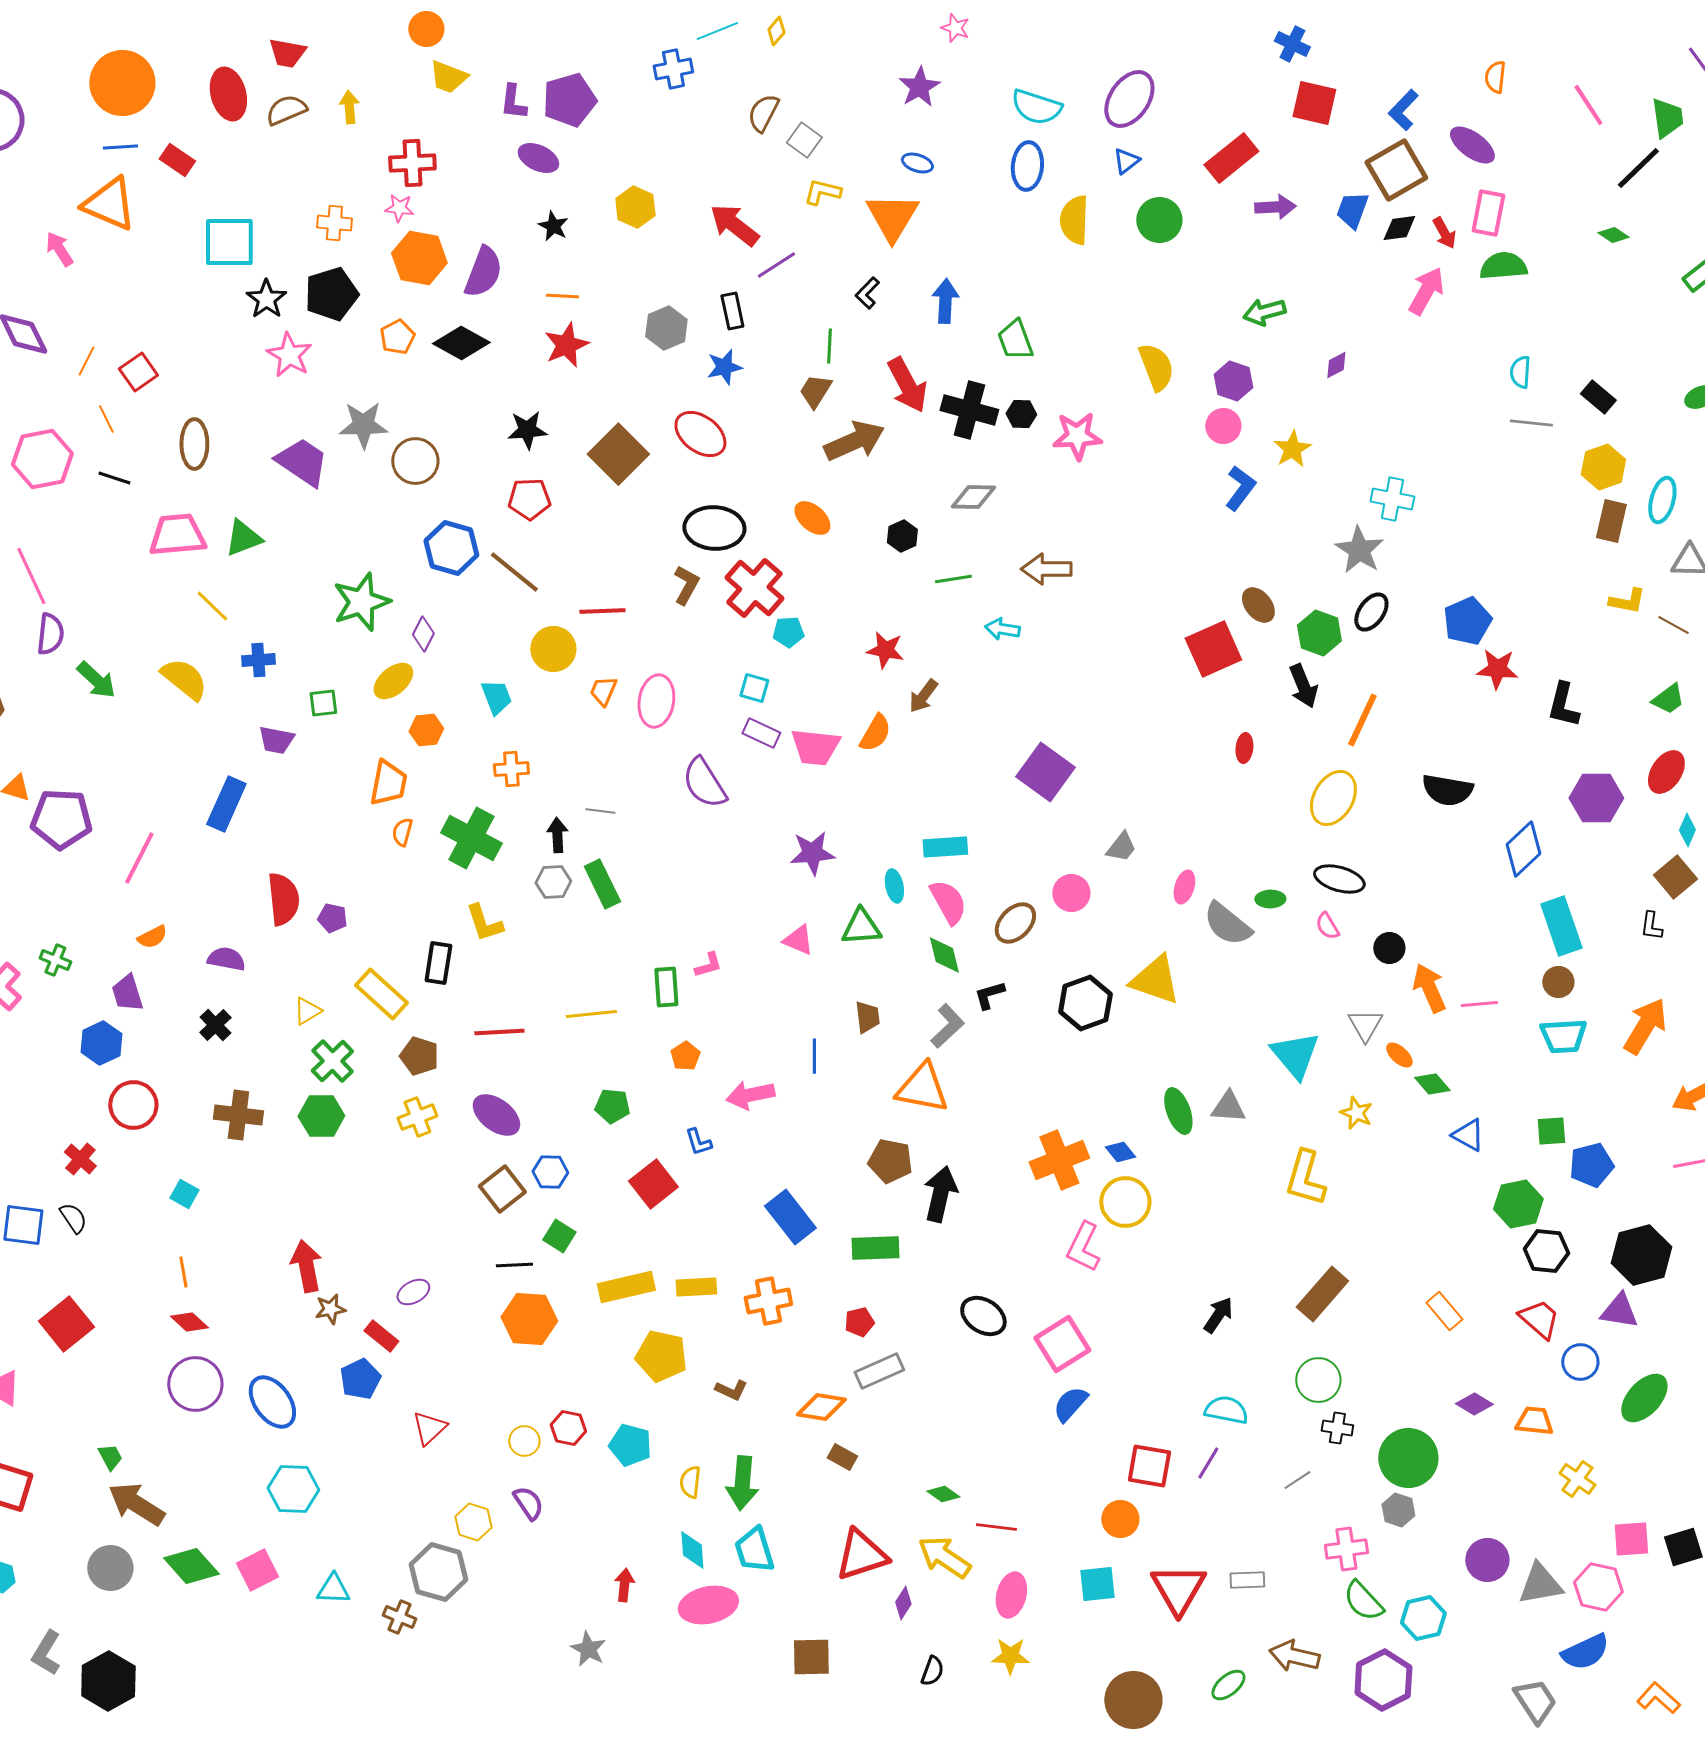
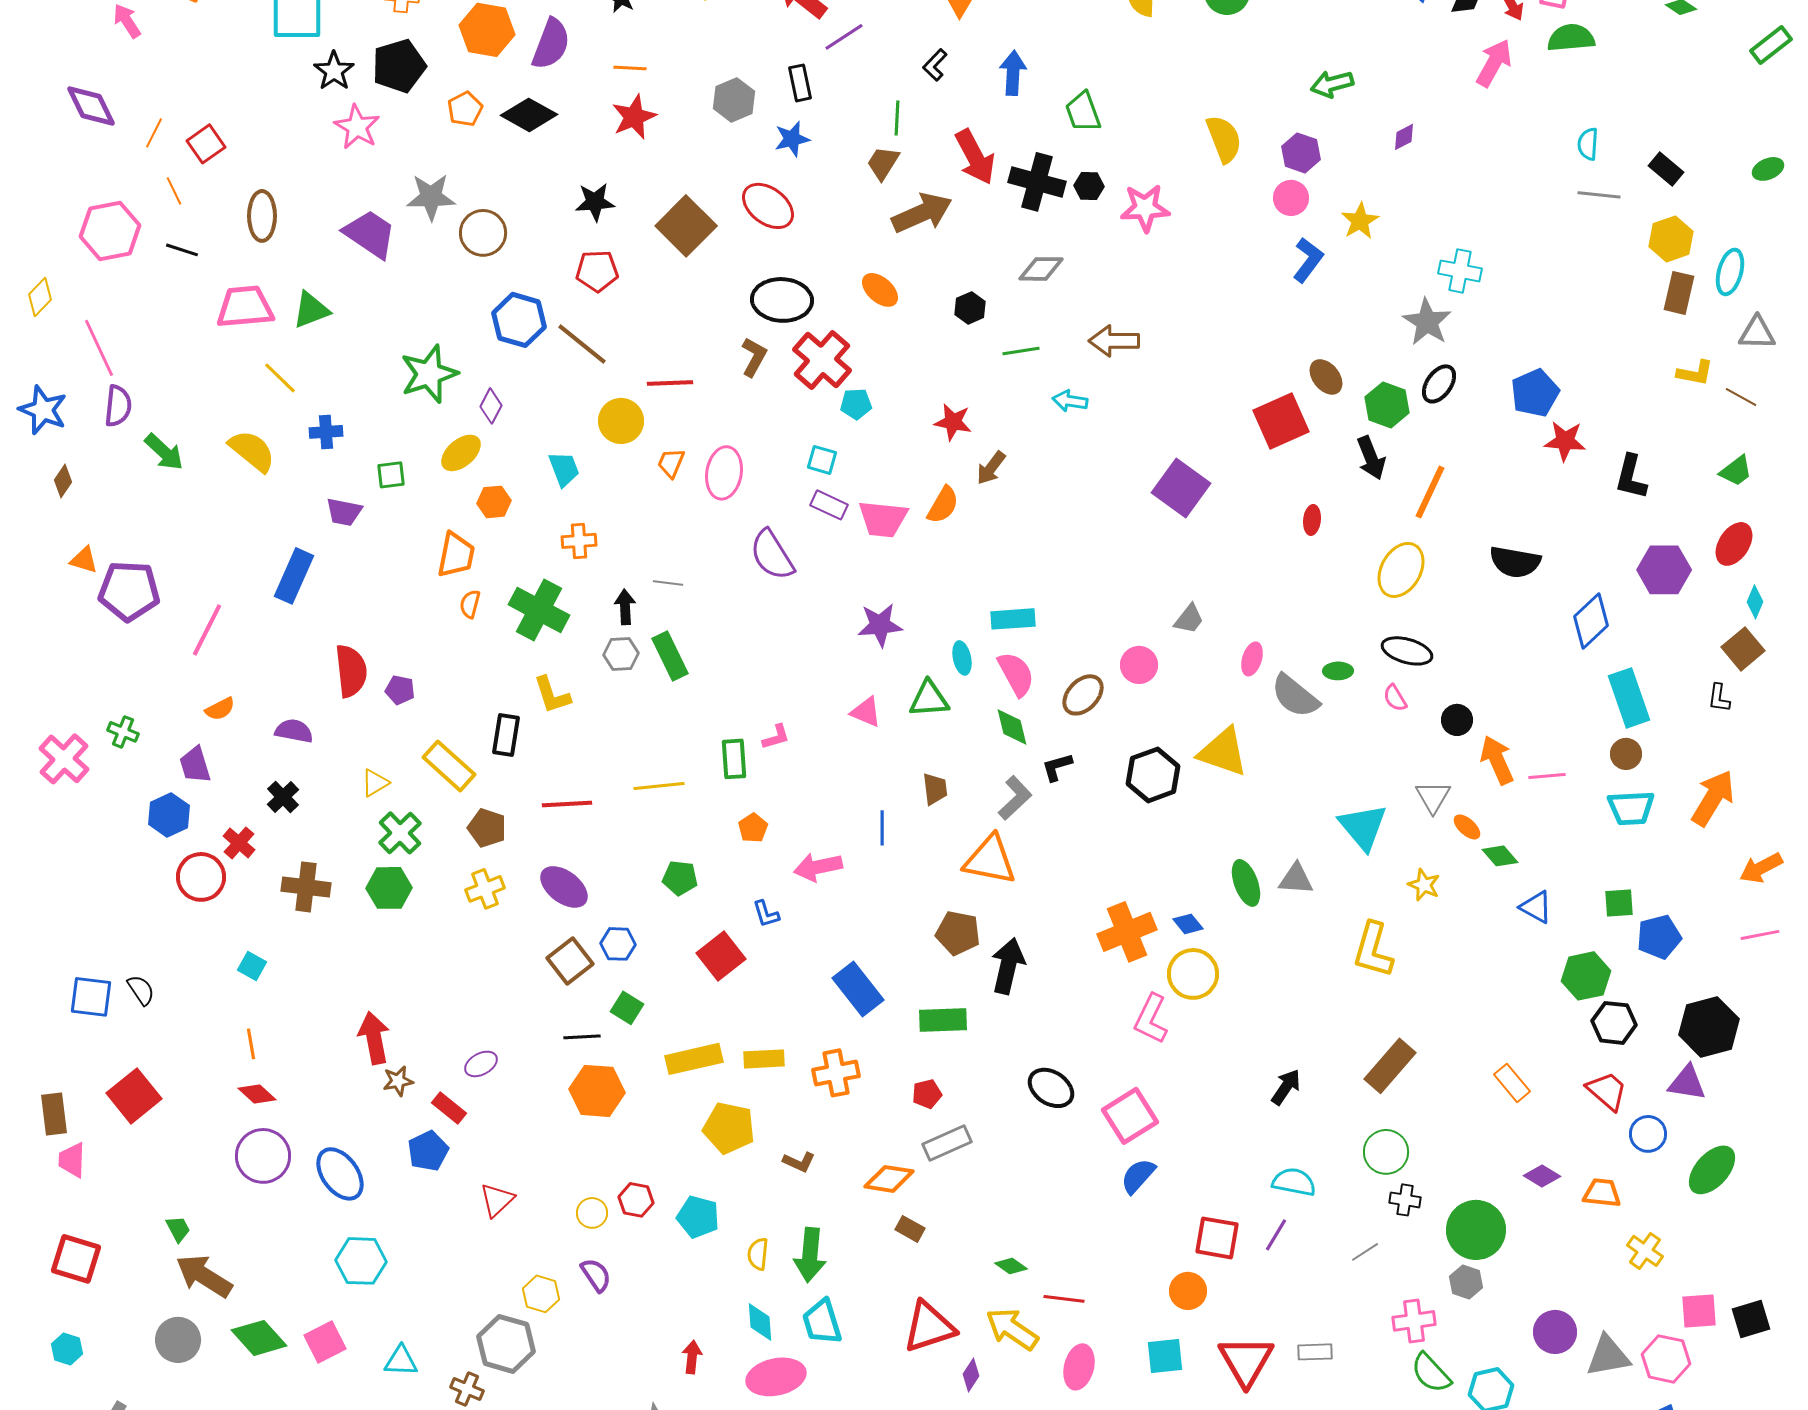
purple square: (1045, 772) -> (1181, 488), moved
red cross: (80, 1159) -> (239, 843), moved

